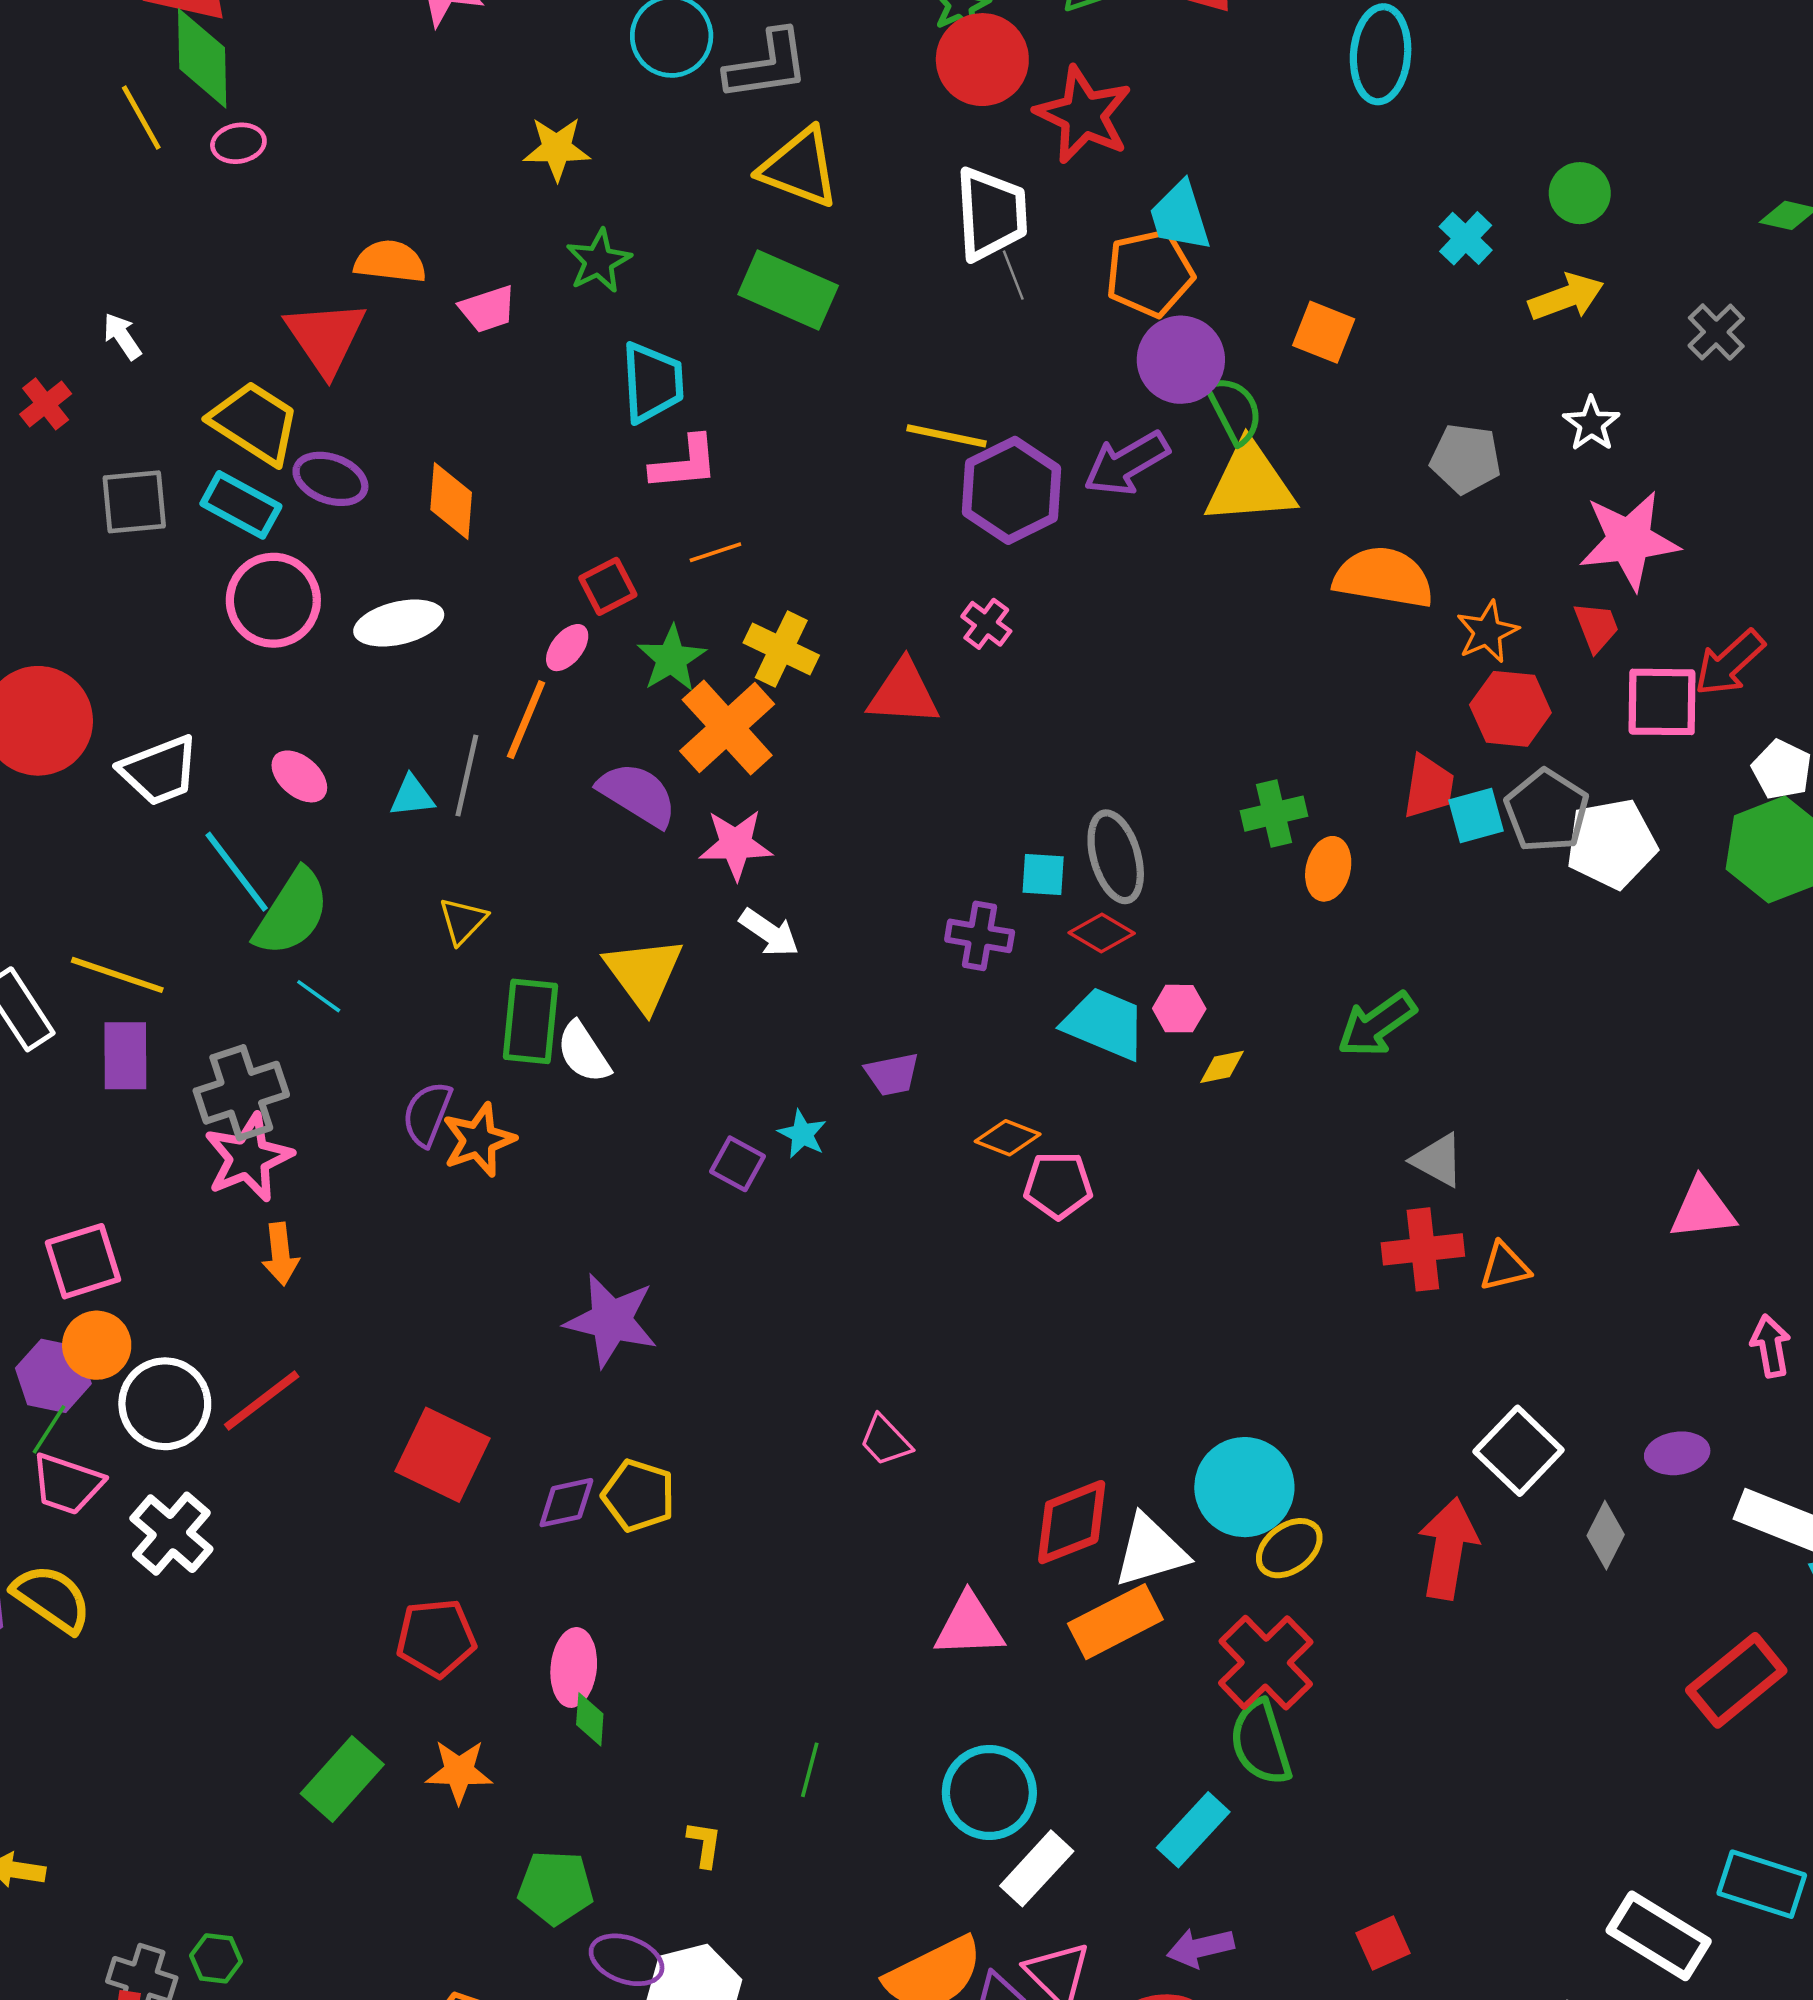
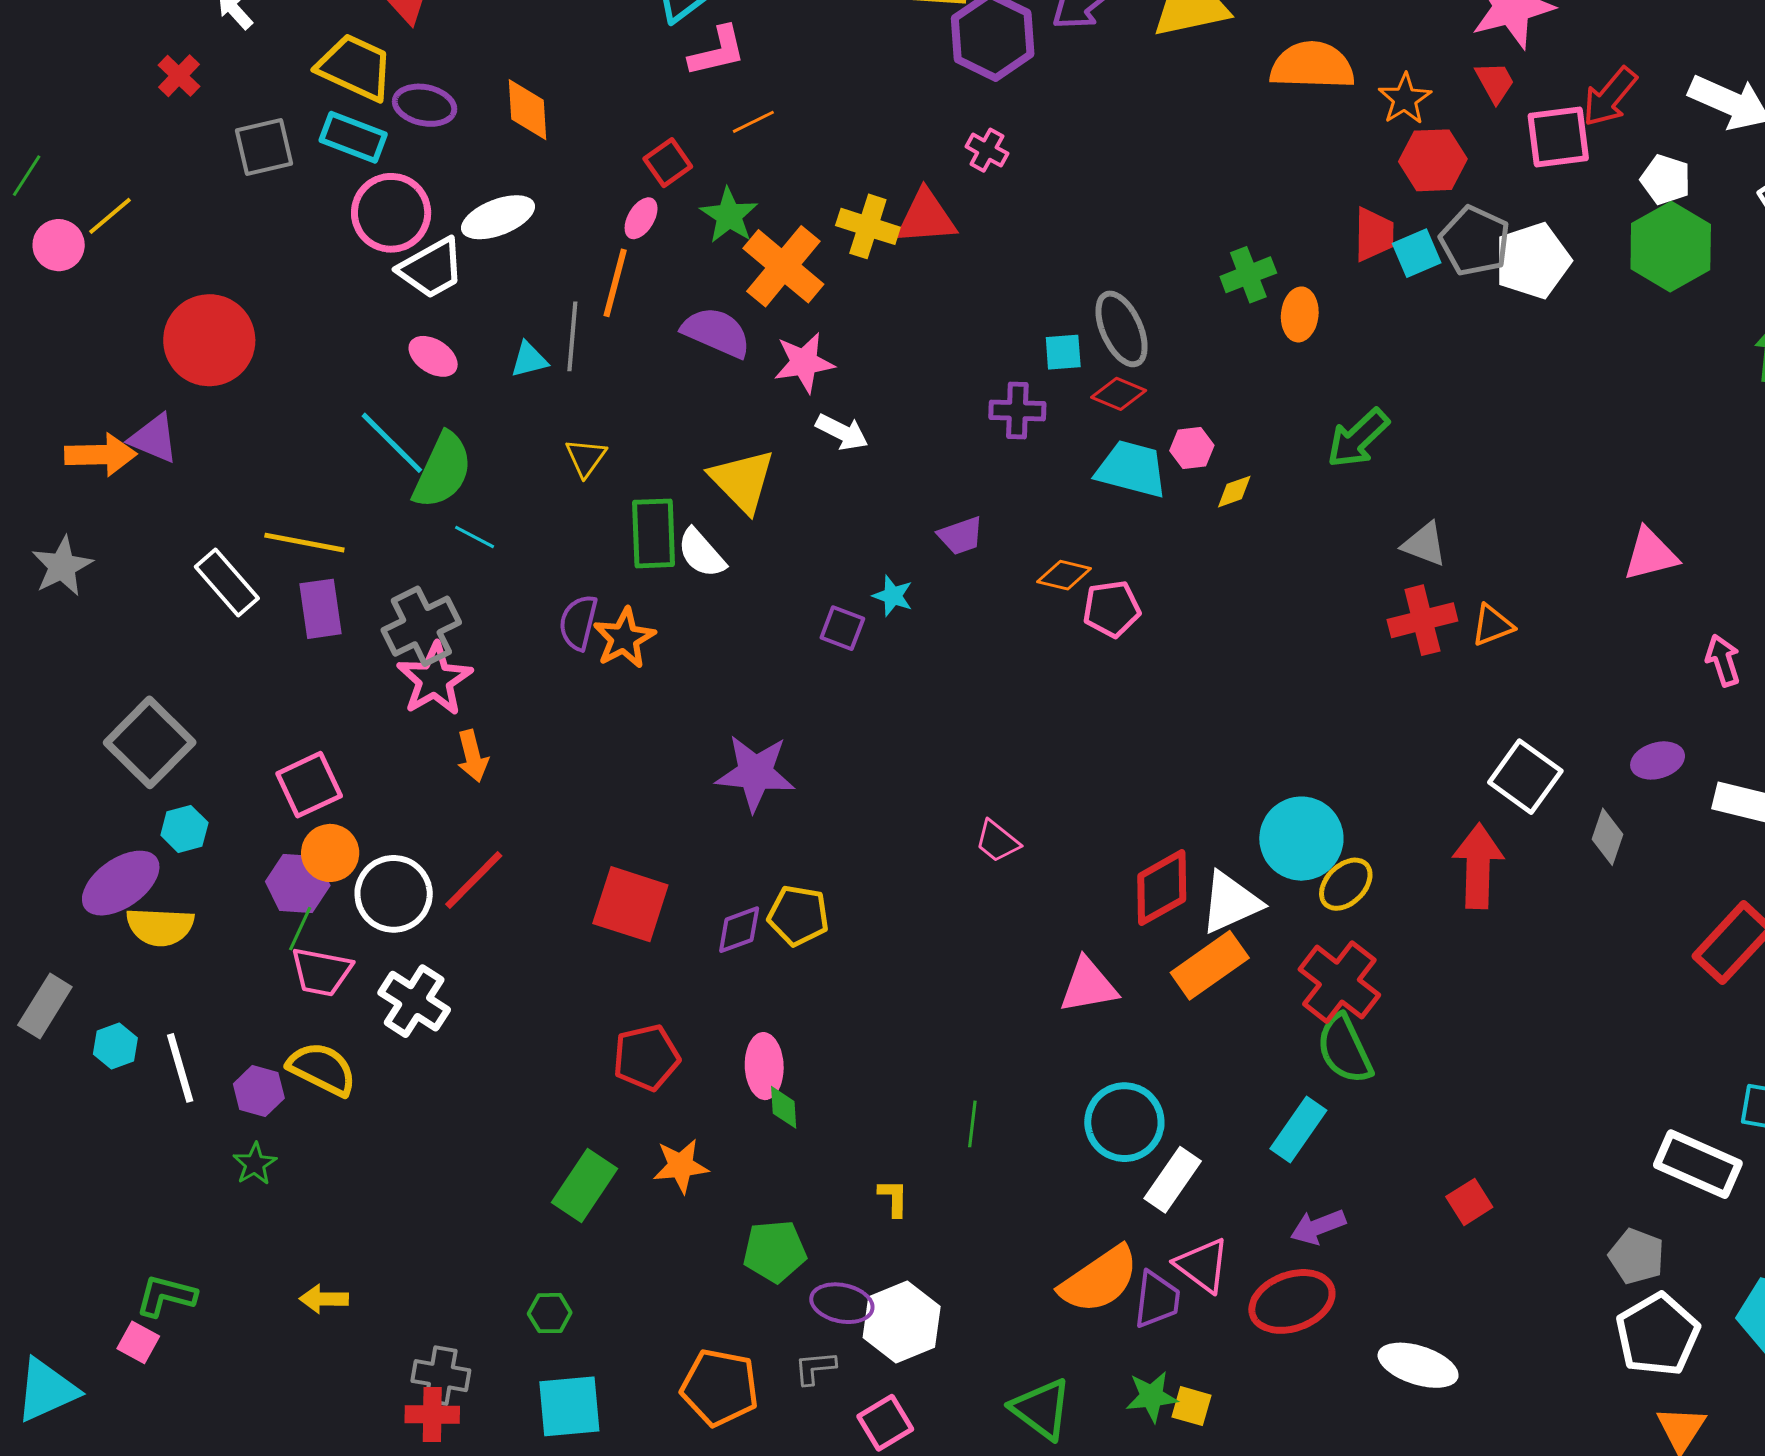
yellow cross: (781, 649) -> (868, 226), moved
white trapezoid: (159, 771) -> (431, 268), moved
green hexagon: (216, 1958) -> (550, 1313), moved

